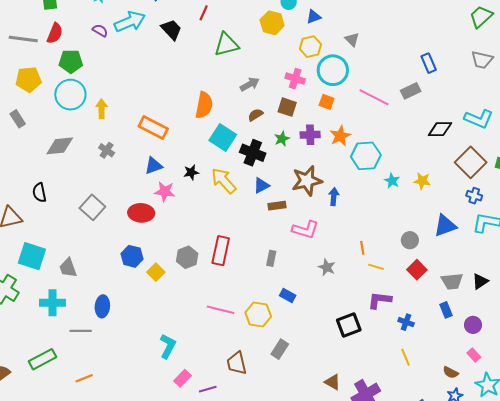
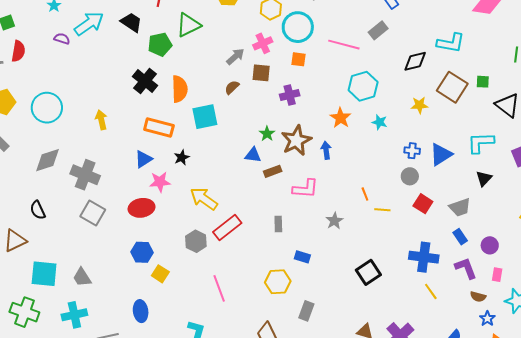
green pentagon: (71, 61) -> (160, 44), moved
pink cross: (295, 79) -> (263, 43), turned -30
gray arrow: (250, 84) -> (235, 57), moved
yellow arrow: (101, 109) -> (101, 120), moved
orange rectangle: (153, 128) -> (159, 127), moved
orange star: (340, 136) -> (340, 118), moved
cyan square: (223, 138) -> (205, 117), turned -32
green star: (282, 139) -> (267, 134), moved
gray cross: (107, 150) -> (85, 175), moved, size x1.8
black cross: (253, 153) -> (145, 81), moved, turned 30
cyan hexagon: (366, 156) -> (363, 86), moved
yellow arrow: (224, 181) -> (204, 199), moved
yellow star: (422, 181) -> (419, 105), moved
blue triangle: (261, 185) -> (253, 155), turned 48
blue cross: (474, 196) -> (412, 151), moved
red rectangle: (221, 251) -> (227, 228), turned 52
gray star: (327, 267) -> (334, 221), turned 30
yellow square: (156, 272) -> (160, 274), moved
black triangle: (480, 281) -> (484, 179), moved
purple L-shape: (380, 300) -> (466, 268), moved, turned 75
blue ellipse: (102, 306) -> (141, 311), moved
pink line: (220, 310) -> (219, 288), moved, turned 68
blue cross: (406, 322) -> (424, 257), size x1.8
pink rectangle: (474, 355) -> (497, 275), turned 64

